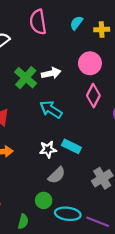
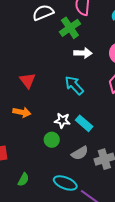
green cross: (26, 78) -> (70, 28), moved
gray semicircle: (57, 175) -> (80, 153), moved
green circle: (44, 200) -> (52, 140), moved

